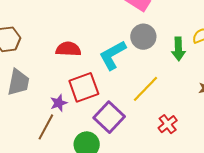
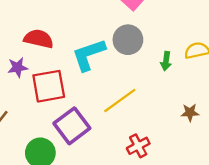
green arrow: (178, 49) -> (166, 61), size x0.7
purple star: (59, 103) -> (18, 67), moved

